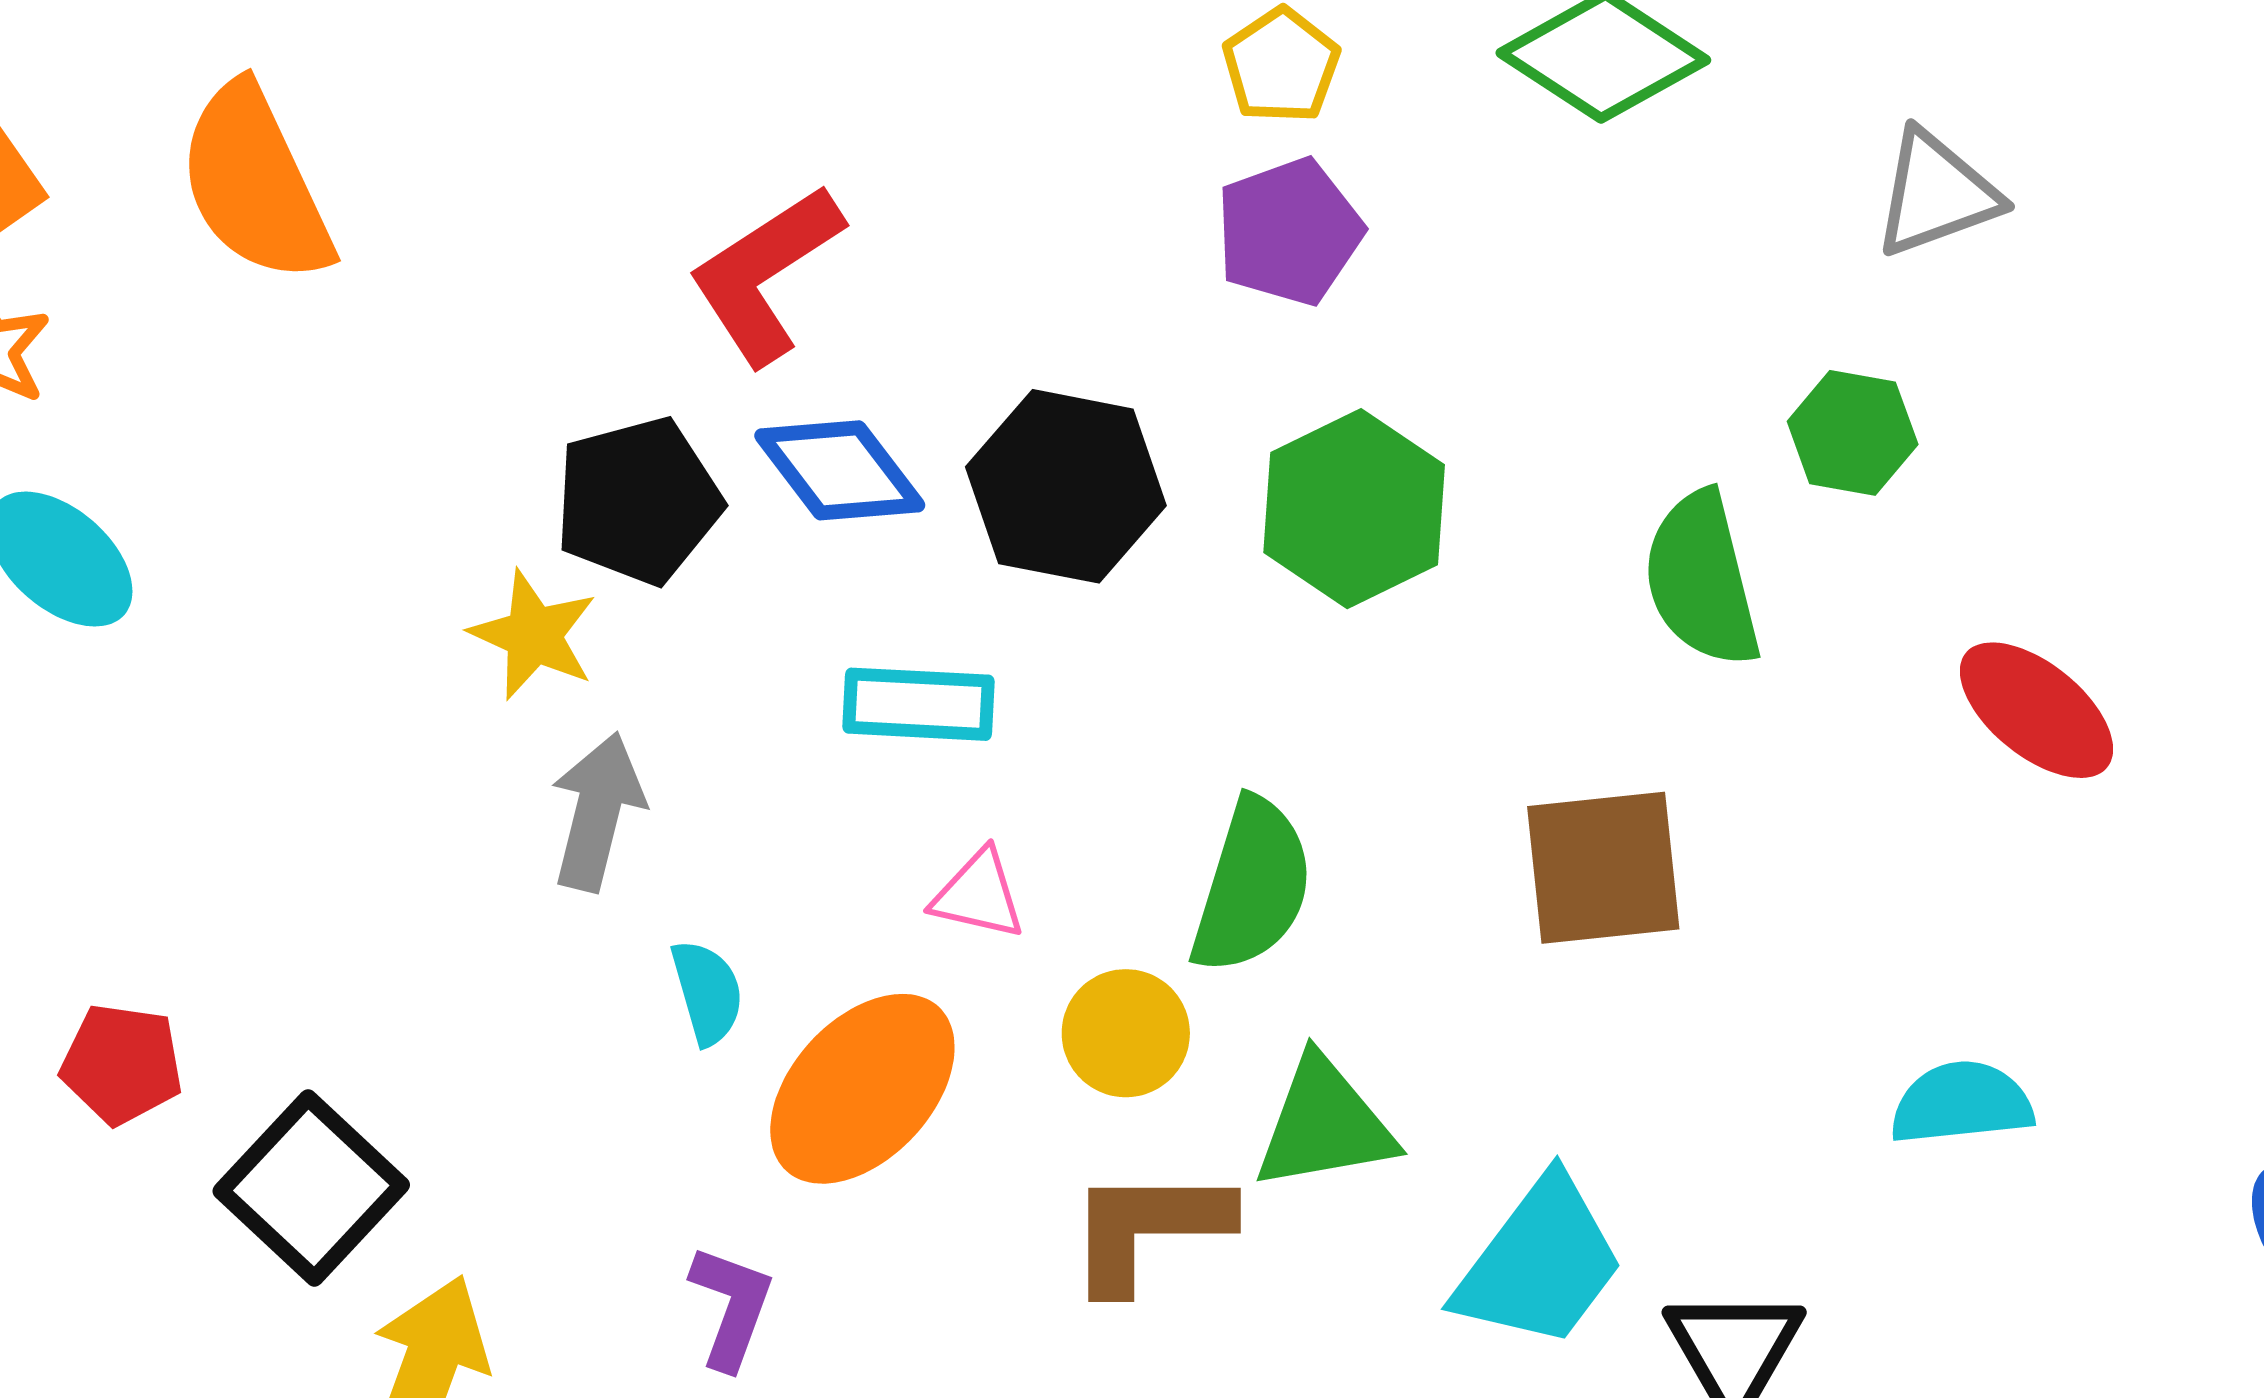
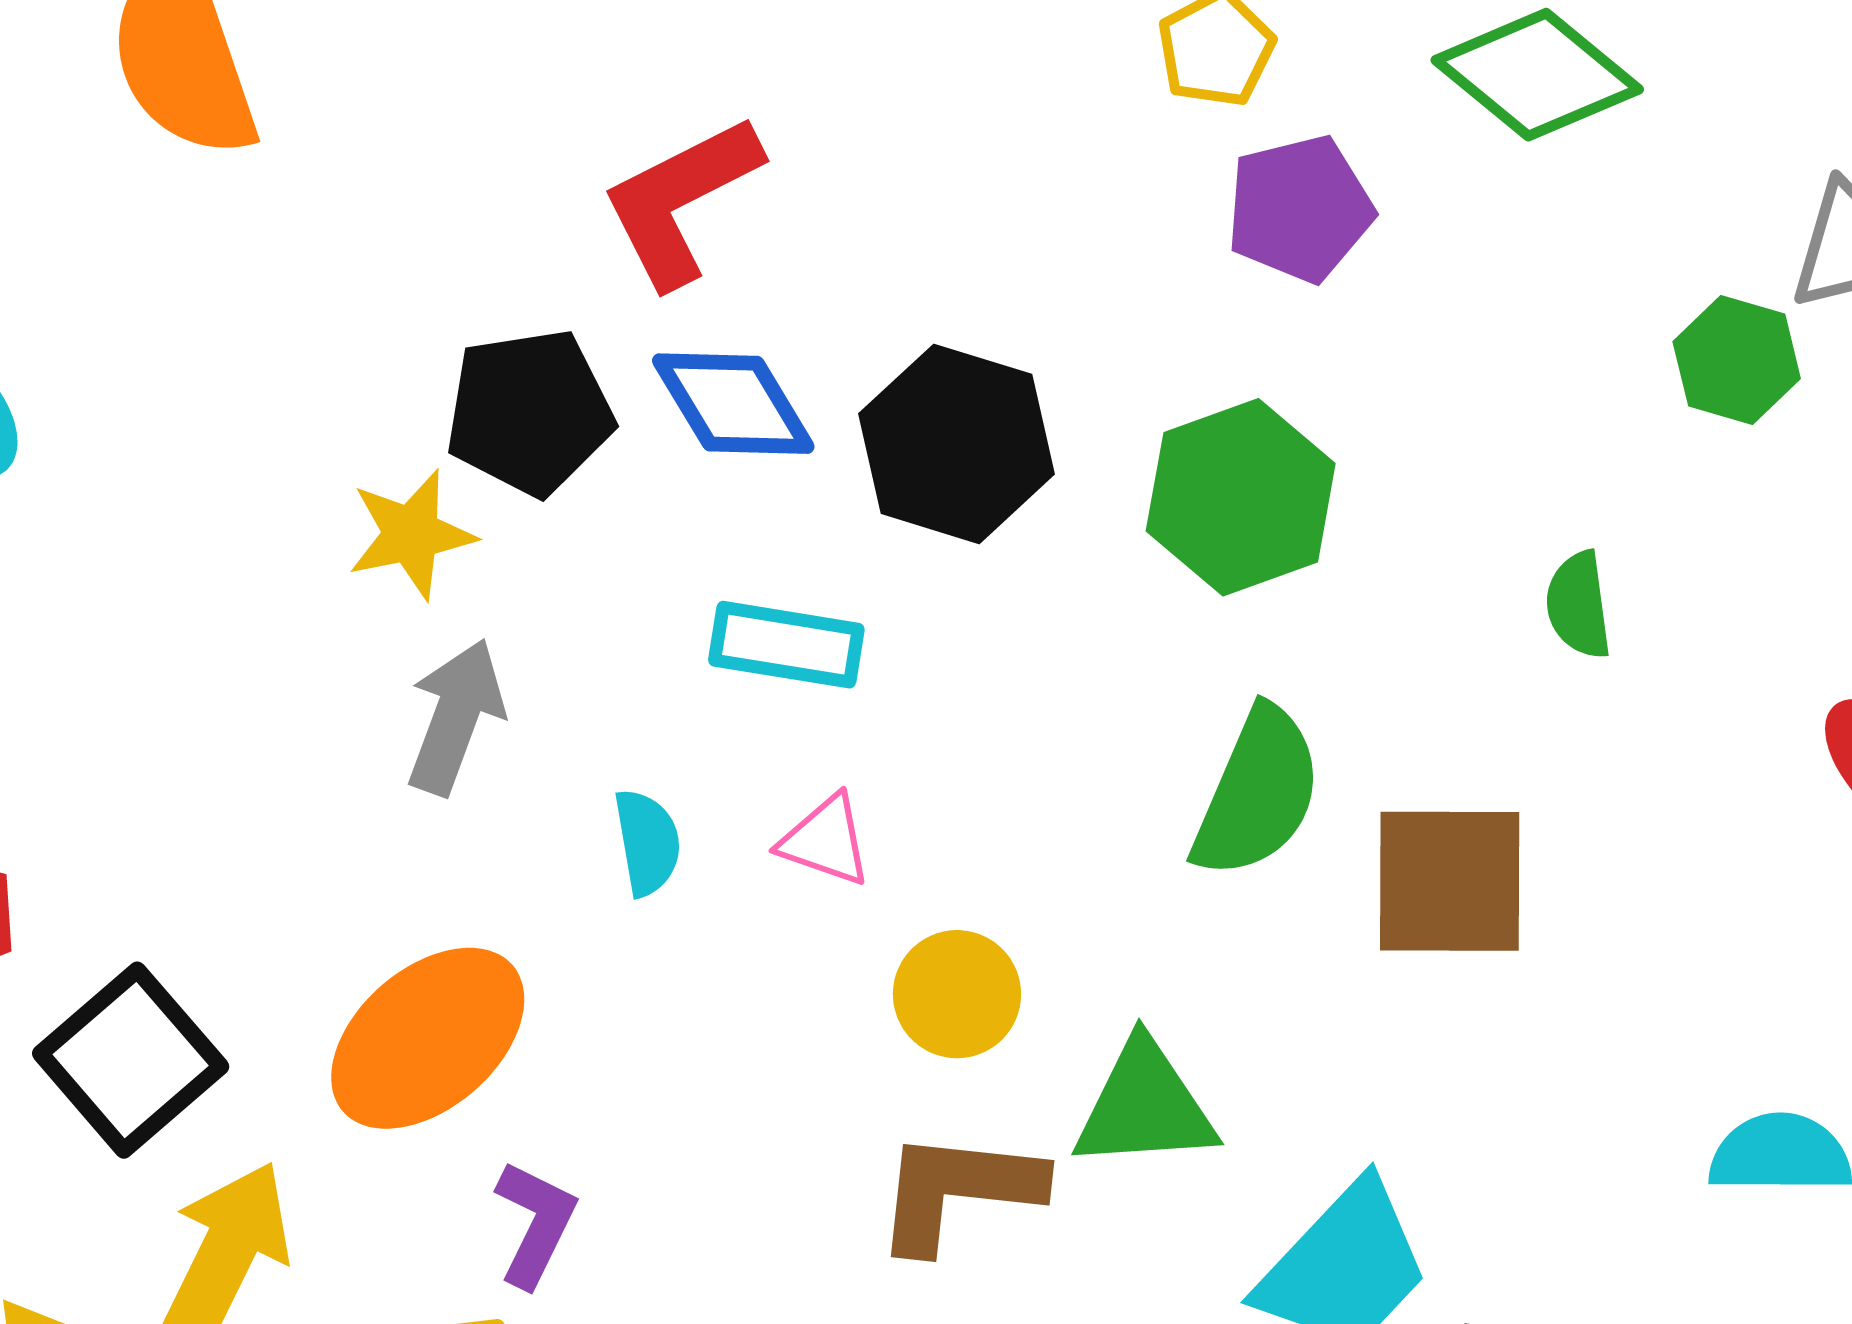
purple pentagon: (1289, 232) -> (1300, 209), moved
green hexagon: (1853, 433) -> (1737, 360), moved
green semicircle: (1702, 579) -> (1579, 605), size x0.6
yellow star: (534, 635) -> (411, 534), turned 30
green semicircle: (1252, 886) -> (1257, 793), moved
cyan semicircle: (707, 992) -> (647, 842), moved
orange ellipse: (862, 1089) -> (428, 1038), moved

